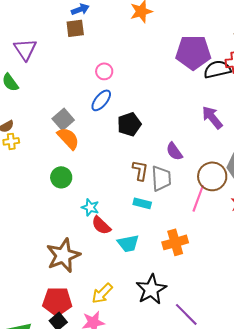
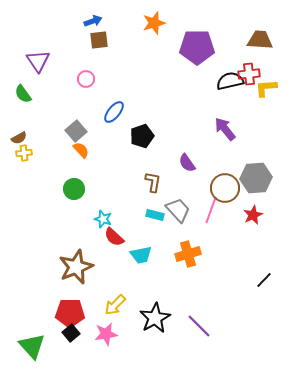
brown square: (75, 28) -> (99, 40), moved
purple pentagon: (193, 52) -> (197, 47), moved
pink circle: (104, 71) -> (86, 79), moved
orange semicircle: (68, 138) -> (81, 150), size x0.7
gray trapezoid: (161, 178) -> (178, 210), moved, turned -40
black star: (151, 289) -> (155, 318), moved

